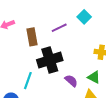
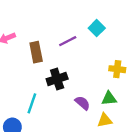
black cross: (50, 60) -> (57, 79), size x0.7
green triangle: (94, 77) -> (109, 98), turned -32

